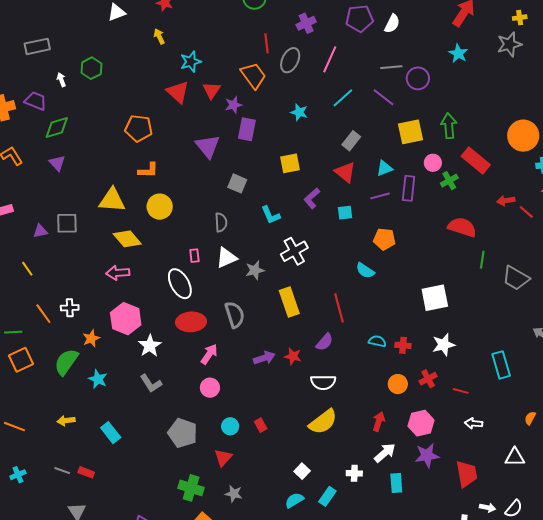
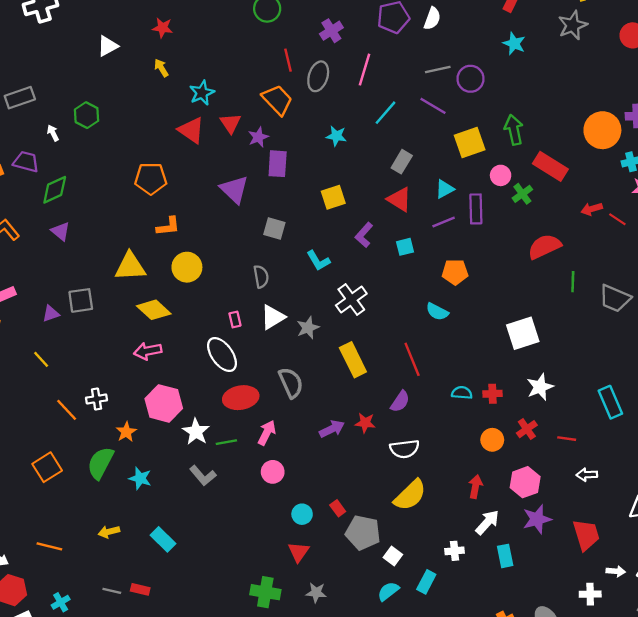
red semicircle: (462, 227) -> (544, 246), turned -36
green line: (13, 332) -> (226, 442), moved
gray pentagon: (183, 433) -> (363, 533), moved

